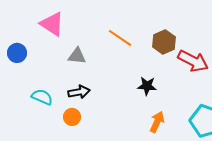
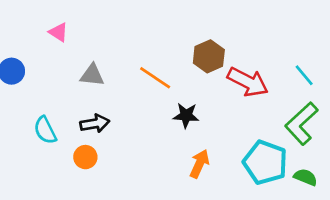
pink triangle: (52, 24) -> (59, 32), size x0.6
orange line: (120, 38) -> (155, 78), moved
cyan semicircle: (42, 97) -> (45, 130), turned -140

